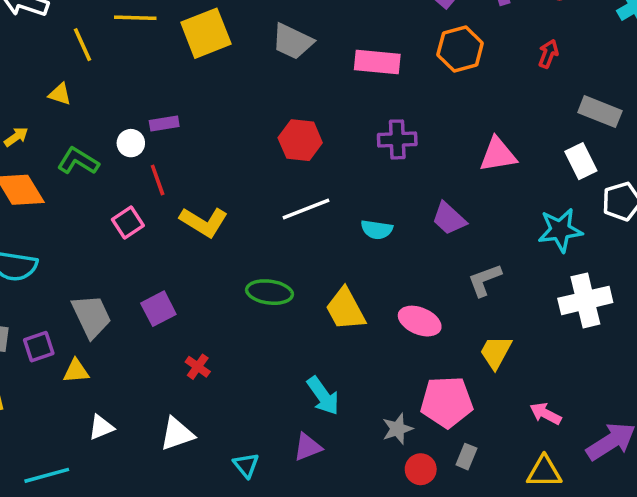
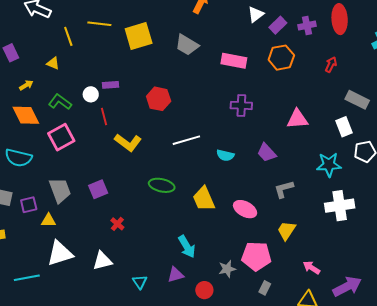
red hexagon: (300, 140) -> (159, 99), moved
pink square: (128, 223) -> (61, 137), moved, size x1.5
white triangle: (101, 427) -> (60, 253), size x1.8
red circle: (421, 469) -> (204, 290), moved

